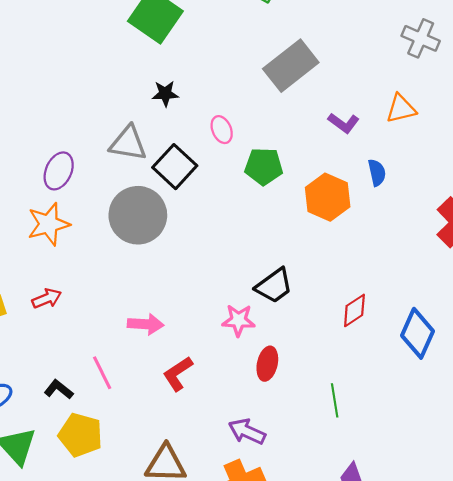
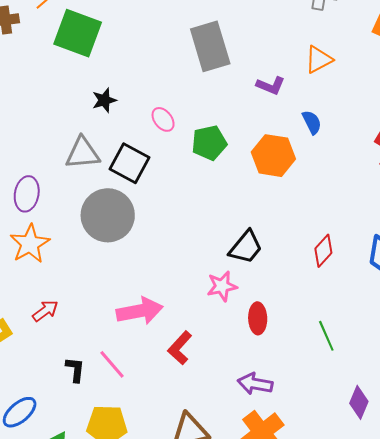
gray rectangle: (291, 66) -> (210, 46), turned -54
pink arrow: (146, 324) -> (140, 311), size x1.4
black L-shape: (59, 389) -> (75, 369), moved, turned 72

